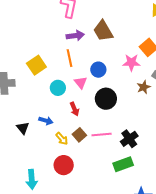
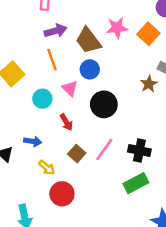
brown trapezoid: (103, 31) -> (88, 41), moved
pink star: (131, 63) -> (117, 28), moved
pink line: (102, 134) -> (104, 150), turned -42
yellow arrow: (62, 139) -> (47, 168), moved
black cross: (129, 139) -> (139, 150), turned -36

